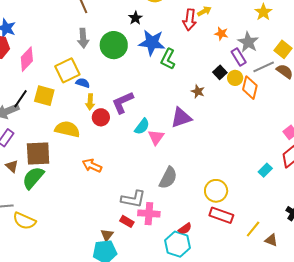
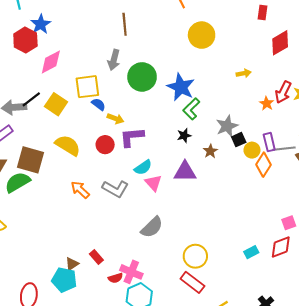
black star: (135, 18) -> (184, 135), moved
red arrow: (190, 20) -> (283, 92), moved
orange star: (221, 34) -> (267, 103), moved
gray star: (248, 42) -> (227, 126), moved
purple rectangle: (239, 57) -> (269, 142), moved
yellow arrow: (90, 102) -> (115, 119), moved, turned -91
pink triangle: (156, 137) -> (153, 183), turned -36
gray L-shape: (133, 199) -> (115, 189), moved
pink cross: (149, 214) -> (131, 272), moved
red semicircle: (185, 229) -> (116, 278), moved

